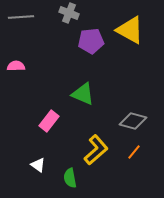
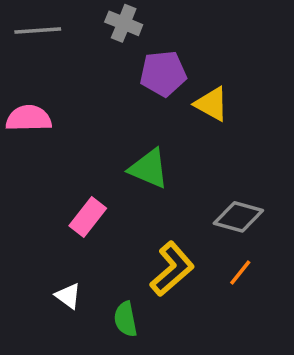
yellow triangle: (130, 30) -> (212, 104), moved, size x0.7
pink semicircle: (16, 66) -> (29, 118), size x1.4

